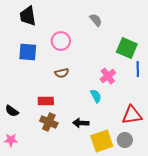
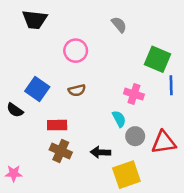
black trapezoid: (28, 16) -> (35, 20), turned -75
blue square: (28, 52) -> (37, 89), moved, turned 30
pink cross: (108, 76) -> (134, 94), turned -35
black semicircle: (12, 111) -> (15, 110), moved
gray circle: (125, 140) -> (135, 136), moved

